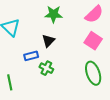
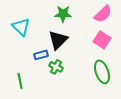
black triangle: (48, 41) -> (58, 40), size x1.5

